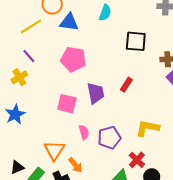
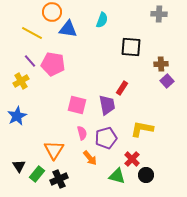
yellow line: (31, 26) -> (32, 33), turned 60
pink pentagon: (73, 59) -> (53, 64), moved
purple trapezoid: (96, 93) -> (107, 105), moved
pink square: (67, 104) -> (77, 105), moved
orange arrow: (75, 165) -> (90, 158), moved
black triangle: (17, 167) -> (19, 166), turned -40

